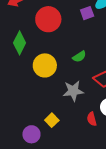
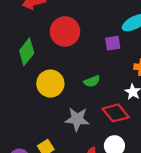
purple square: (87, 13) -> (113, 43), moved

